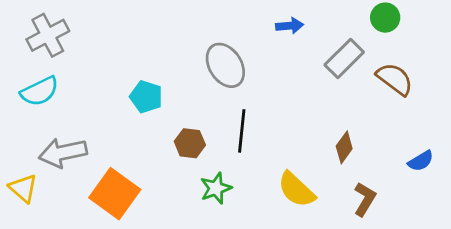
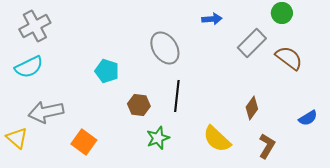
orange square: (115, 194) -> (84, 142), size x0.7

